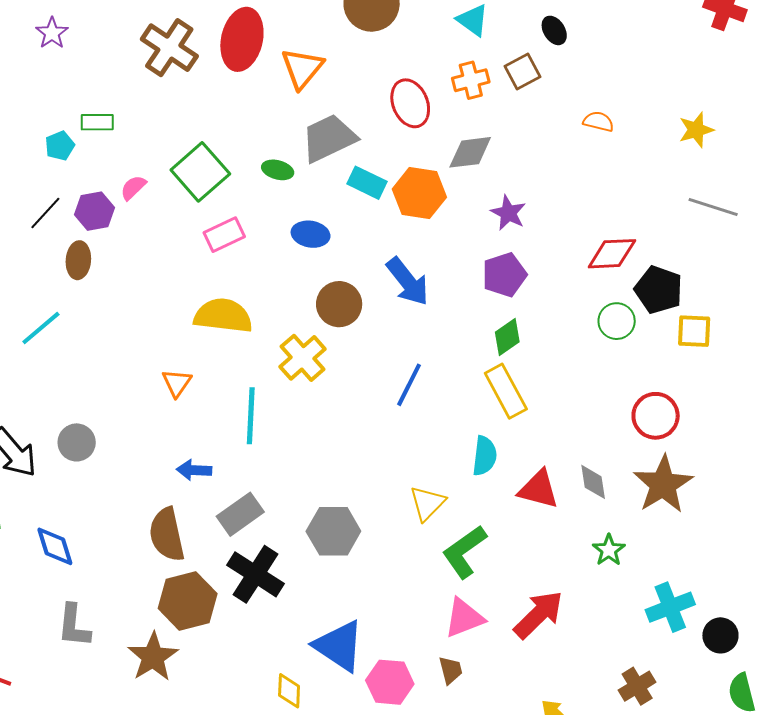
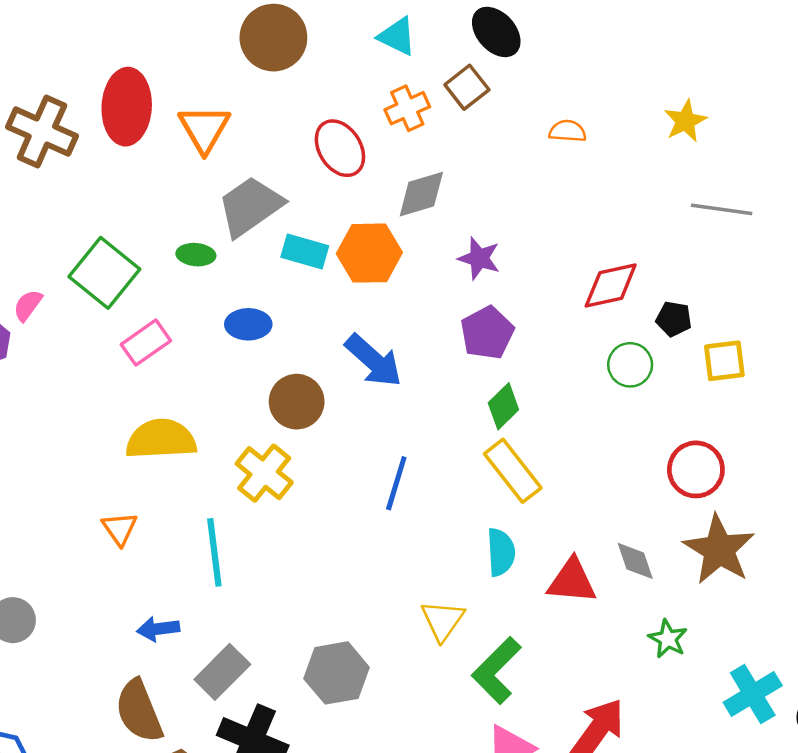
black ellipse: (554, 30) -> (496, 32), size x1.5
black pentagon: (659, 290) -> (674, 319), size x0.6

